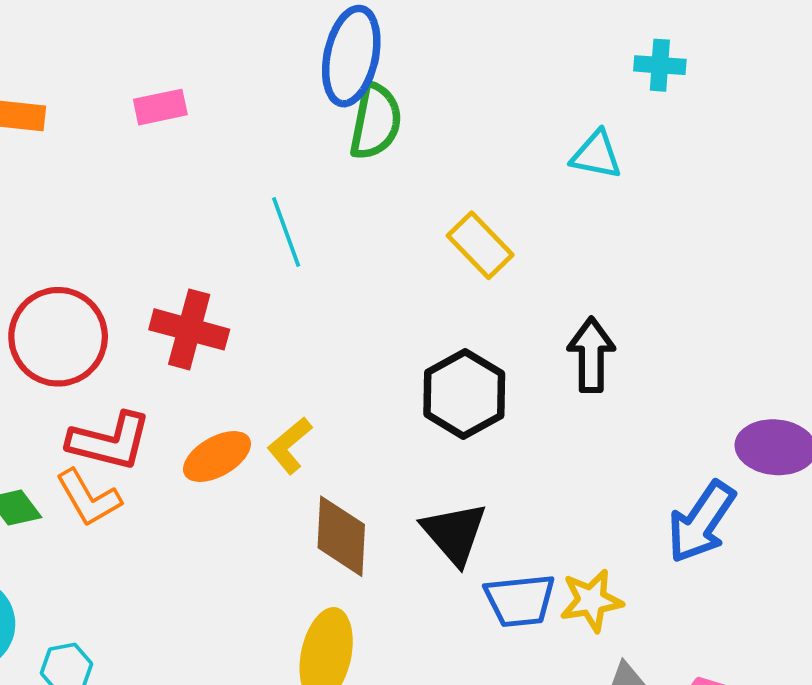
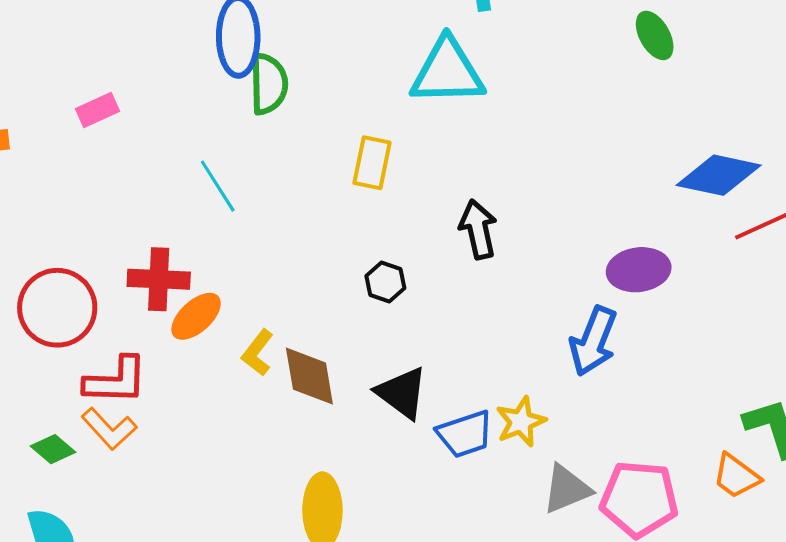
cyan triangle: (596, 155) -> (447, 72), size x1.8
yellow rectangle: (480, 245) -> (372, 163), turned 68
black hexagon: (464, 394) -> (385, 282), size x0.6
orange ellipse: (217, 456) -> (196, 316), moved
brown diamond: (341, 536) -> (309, 376), moved

